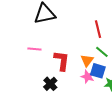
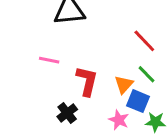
red line: (98, 29) -> (144, 41), turned -36
pink star: (88, 77) -> (119, 120), moved

